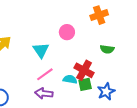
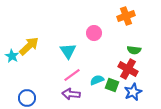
red cross: (84, 70) -> (128, 69), moved
cyan semicircle: (70, 79) -> (97, 80), turned -32
green square: (85, 84) -> (112, 85), turned 32

